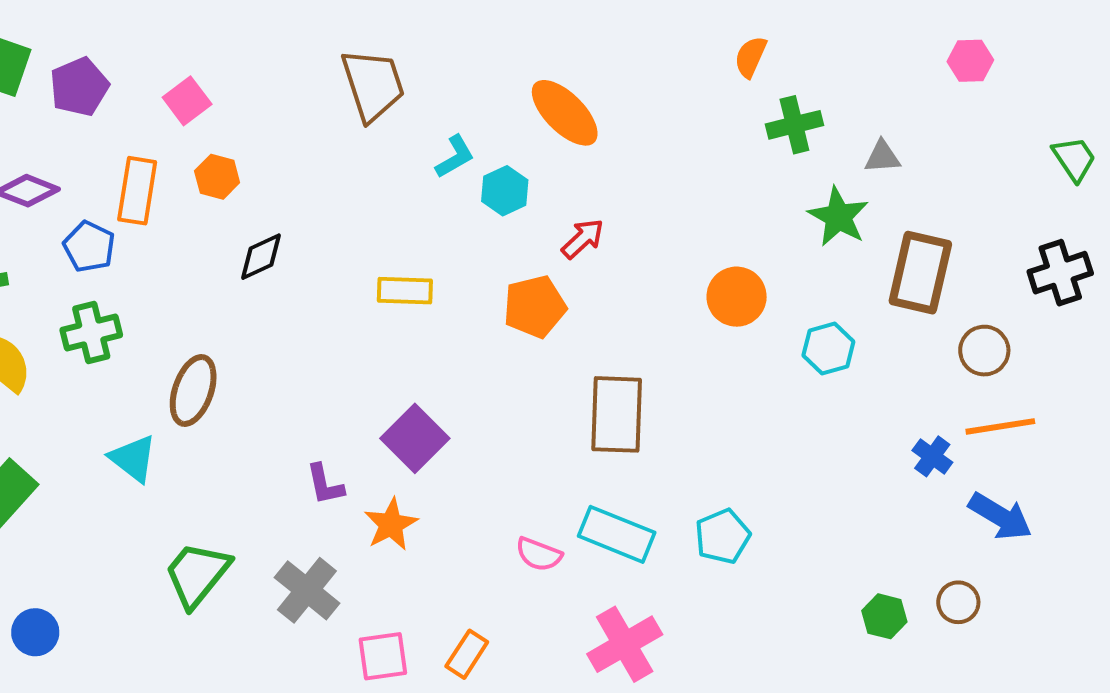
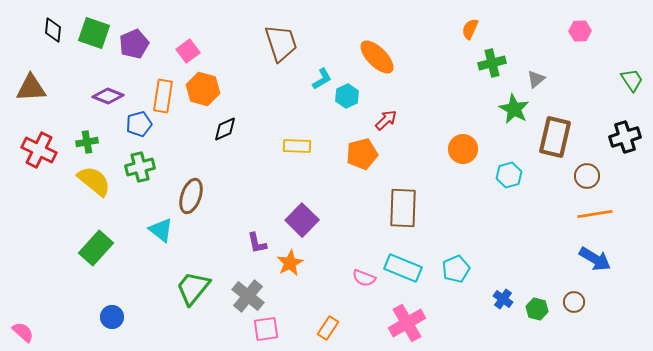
gray triangle: (882, 157) -> (536, 79), turned -36
orange hexagon: (217, 177) -> (203, 89), size x1.5
blue pentagon: (89, 247) -> (139, 124), turned 30
blue cross: (932, 456) -> (503, 299), moved
pink square: (383, 656) -> (266, 329), moved

